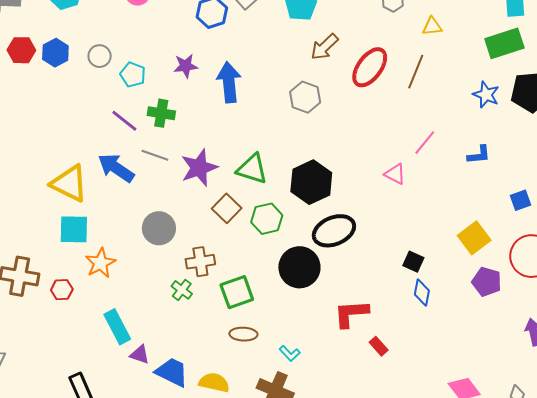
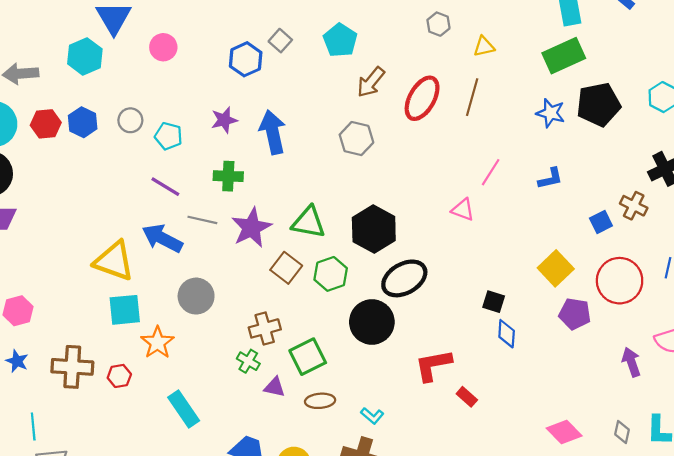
green cross: (161, 113) -> (228, 176), moved
gray circle: (159, 228) -> (196, 296), moved
purple triangle: (140, 355) -> (275, 387), moved

